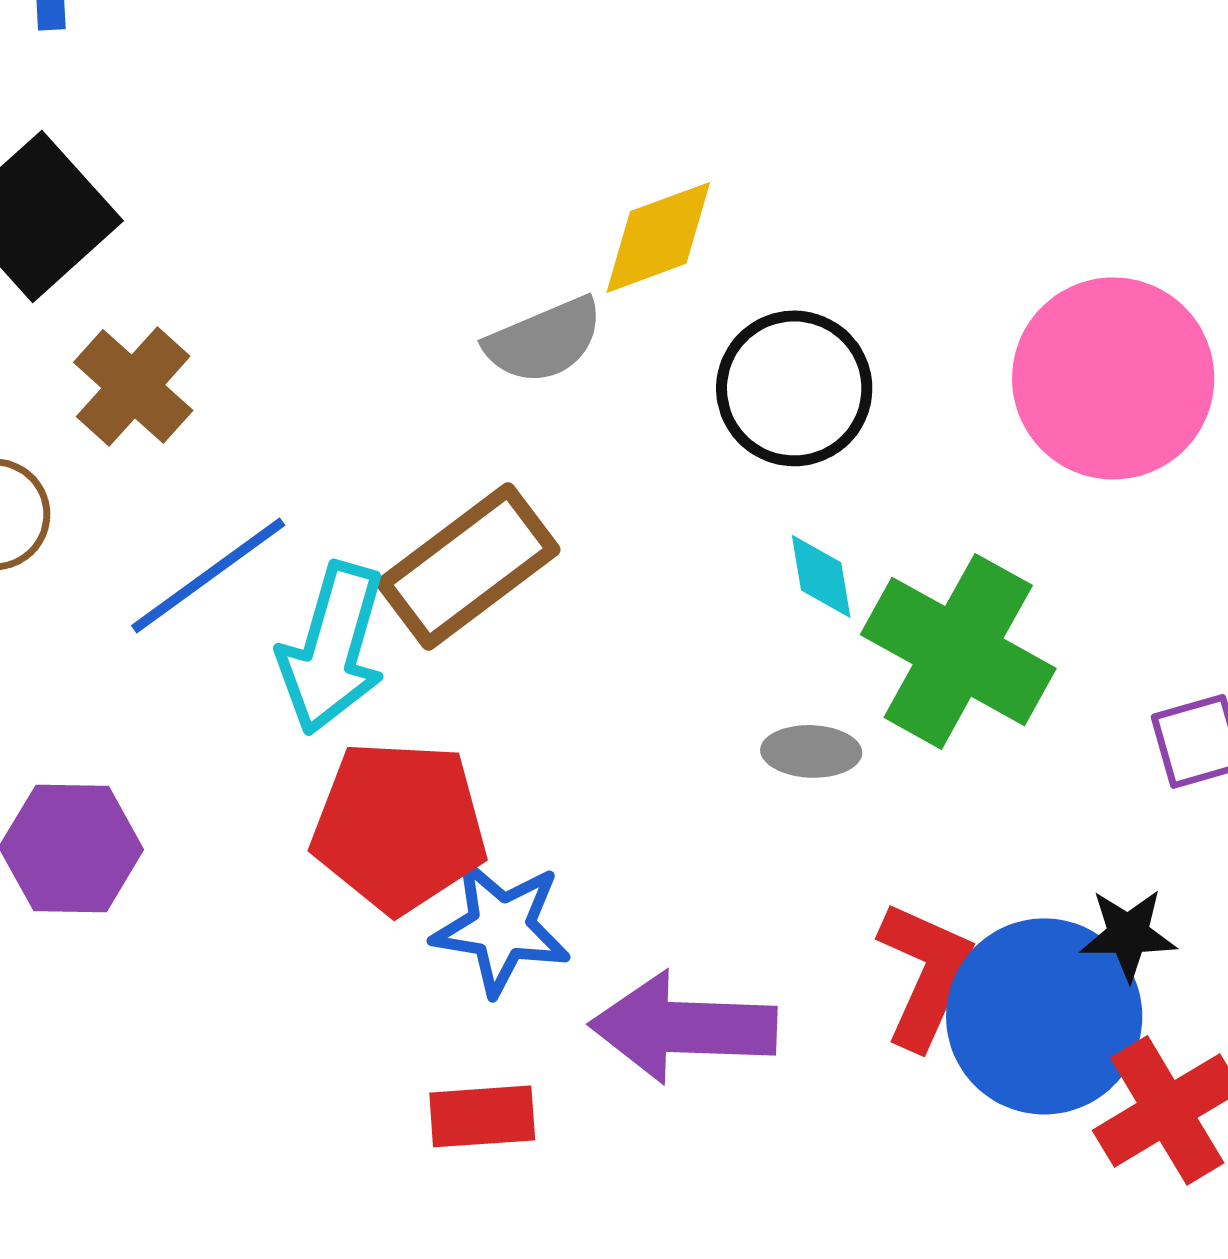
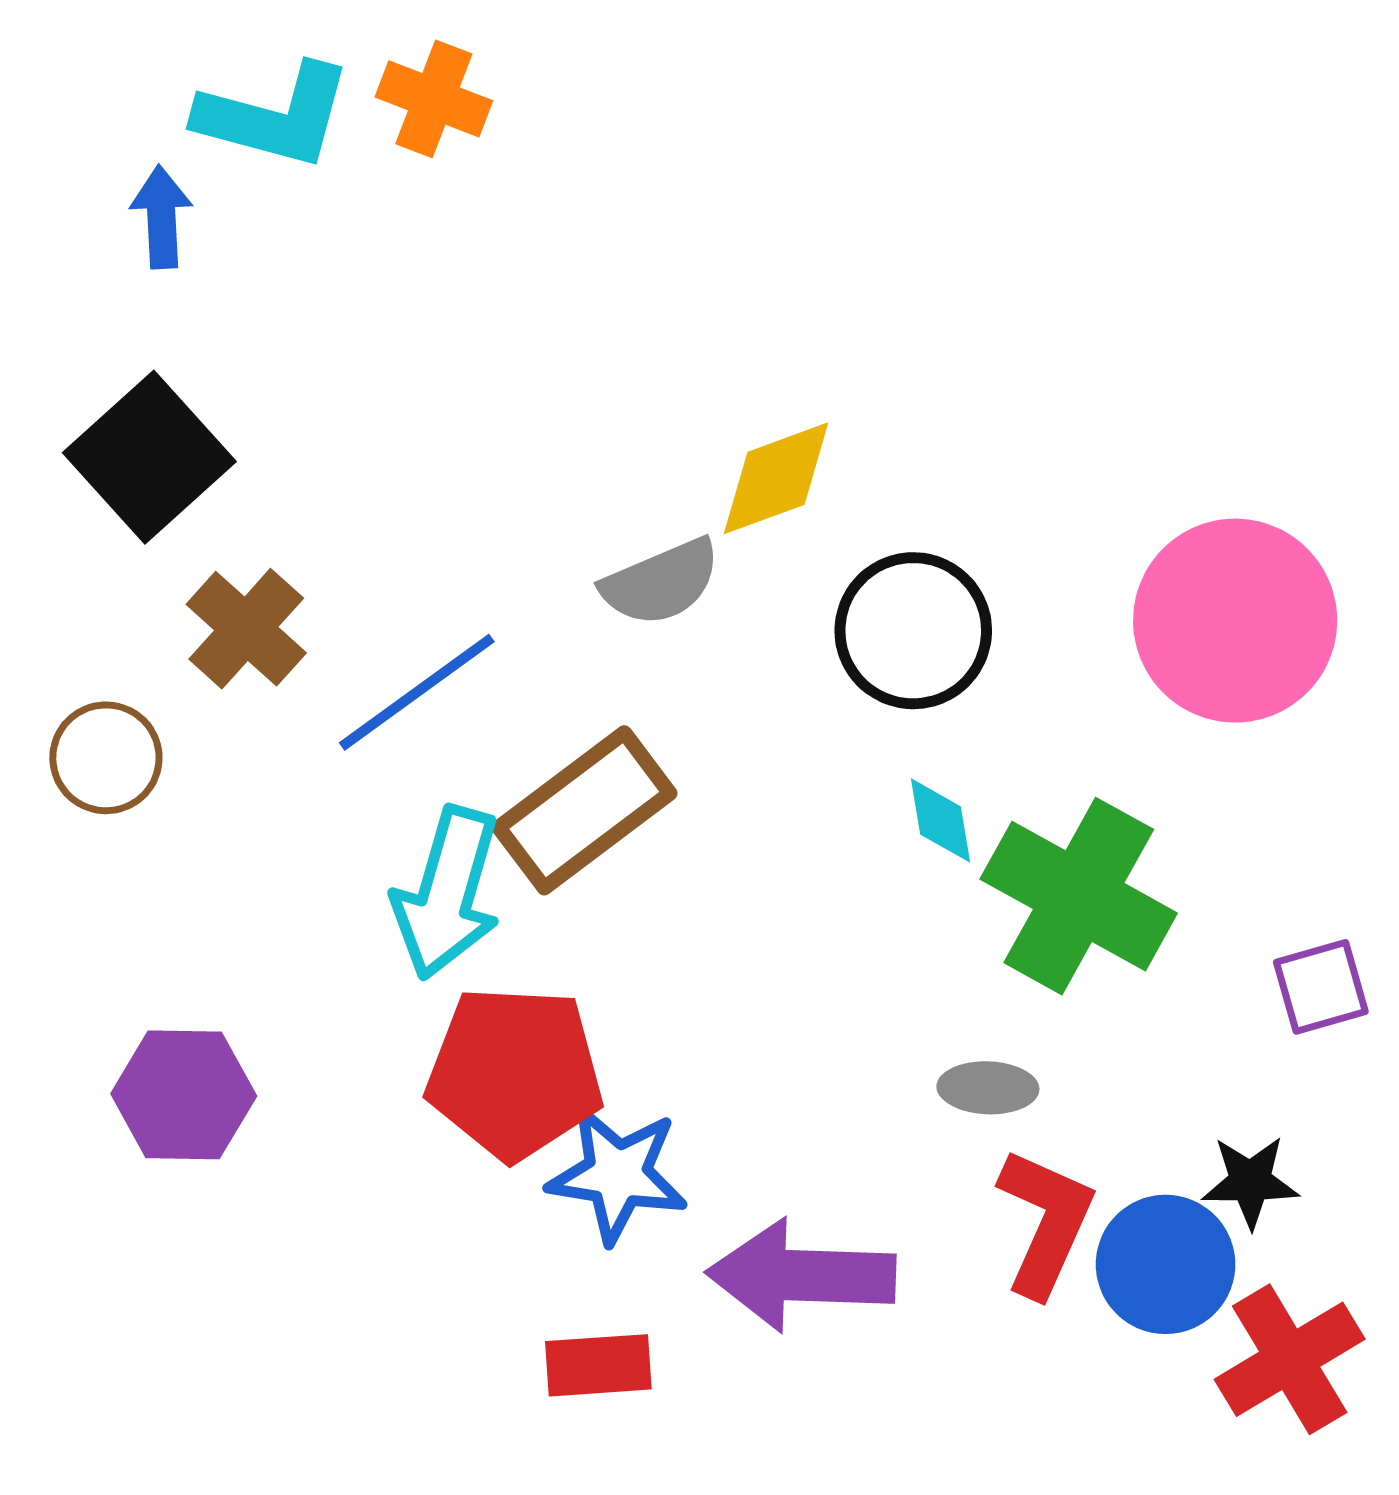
blue line: (208, 575) -> (417, 692), moved
gray ellipse: (811, 751) -> (988, 1088), moved
blue circle: (1044, 1016) -> (1166, 1264), size x0.7

